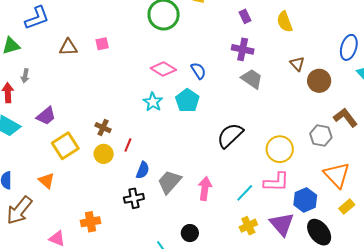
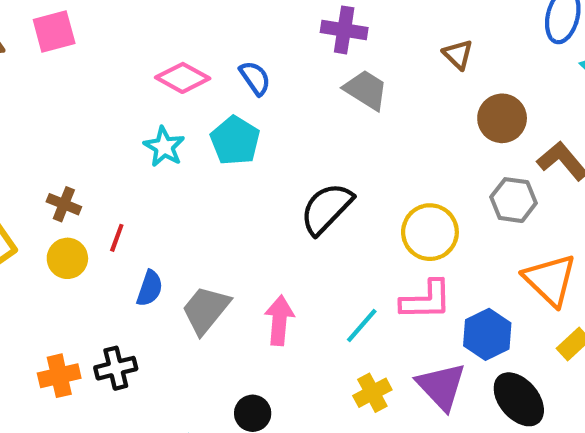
pink square: (102, 44) -> (54, 32), size x1.5
brown circle: (319, 81) -> (502, 118), moved
black cross: (134, 198) -> (116, 368), moved
orange cross: (90, 222) -> (59, 376), moved

